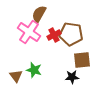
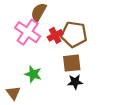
brown square: (82, 60) -> (72, 63), moved
brown triangle: (16, 76) -> (13, 93), moved

